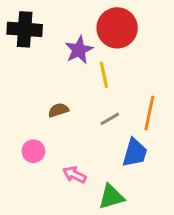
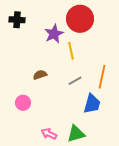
black cross: (25, 29) -> (17, 20), size x0.7
pink arrow: (75, 175) -> (49, 134), moved

